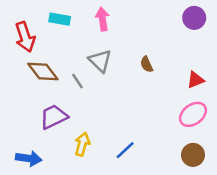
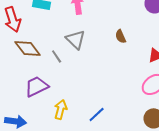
brown semicircle: (147, 64) -> (121, 36), moved

